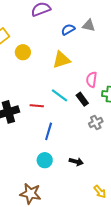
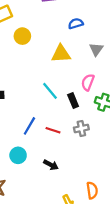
gray triangle: (89, 25) -> (96, 49), moved, turned 40
red line: (37, 106) -> (53, 130), moved

